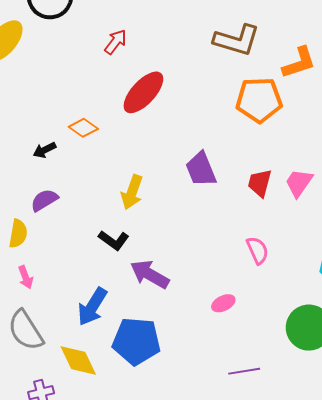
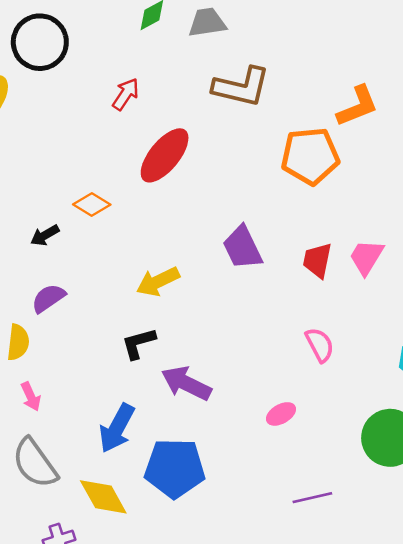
brown L-shape: (237, 40) -> (241, 87), moved
yellow arrow: (132, 192) -> (158, 282), turned 48
black L-shape: (114, 240) -> (138, 343), turned 132

